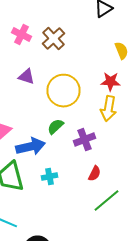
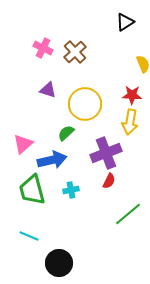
green semicircle: (56, 127) -> (66, 133), moved
purple cross: (84, 140) -> (106, 153), size x1.4
red semicircle: (94, 174) -> (109, 181), moved

